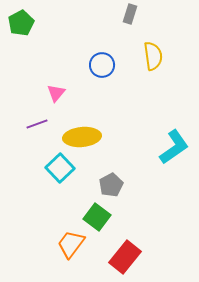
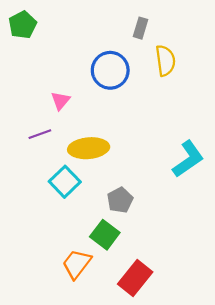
gray rectangle: (130, 14) -> (140, 28), moved
blue circle: (102, 65) -> (110, 70), size x1.4

